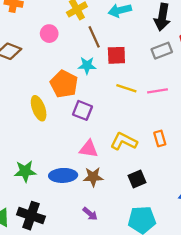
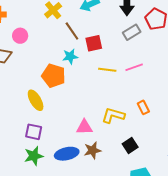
pink circle: (49, 34) -> (20, 36), moved
purple square: (82, 110) -> (34, 132), moved

